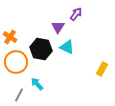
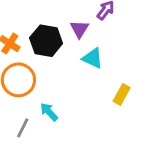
black hexagon: (41, 49) -> (46, 41), moved
yellow rectangle: (102, 69) -> (122, 94), moved

